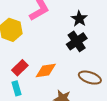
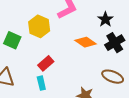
black cross: (77, 41) -> (115, 43), moved
orange diamond: (46, 70) -> (86, 42), moved, turned 40

